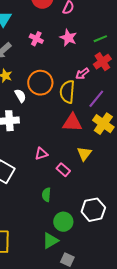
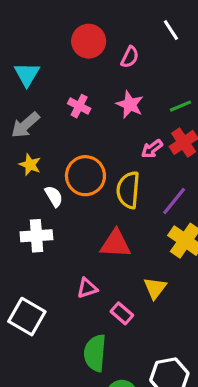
pink arrow: (82, 74) -> (152, 149), moved
red triangle: (72, 123) -> (116, 244), moved
green semicircle: (46, 195) -> (95, 353), size x1.6

